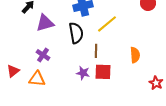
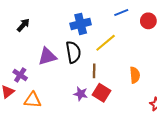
purple triangle: (45, 23) -> (47, 56), moved
purple cross: (43, 55) -> (20, 75), moved
red square: (103, 72) -> (101, 93), turned 30

